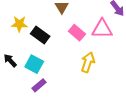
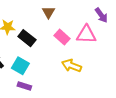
yellow arrow: (88, 62) -> (71, 66), turned -90
purple rectangle: (39, 85) -> (24, 86), turned 56

